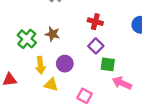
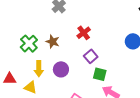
red cross: (95, 22) -> (84, 33), moved, turned 32
yellow triangle: (51, 85) -> (30, 87), moved

